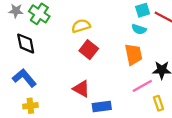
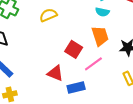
red square: (89, 50) -> (74, 49), moved
pink line: (142, 86) -> (93, 64), moved

